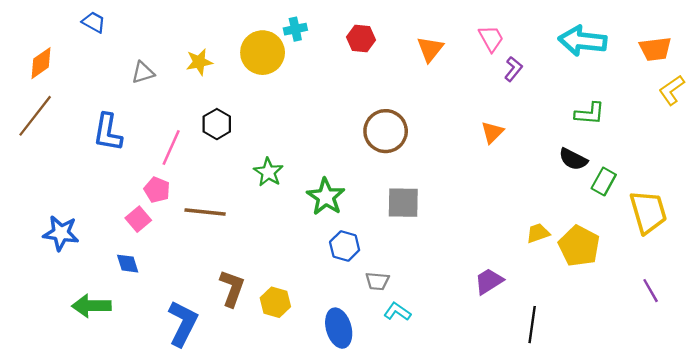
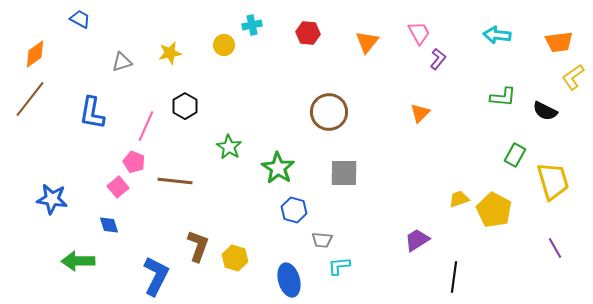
cyan arrow: (583, 41) -> (497, 35), size x0.7
yellow circle: (263, 53) -> (224, 45), size x0.6
black semicircle: (573, 159) -> (545, 111), moved
cyan L-shape: (397, 312) -> (339, 266), turned -40

